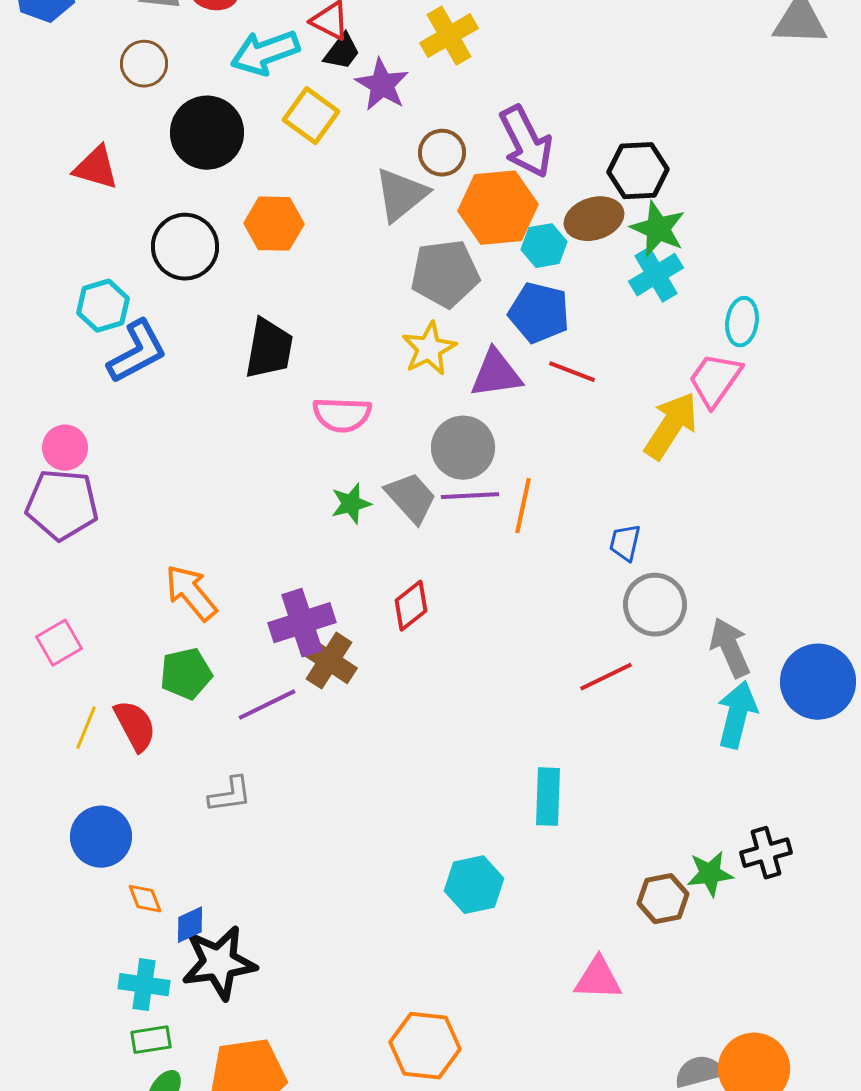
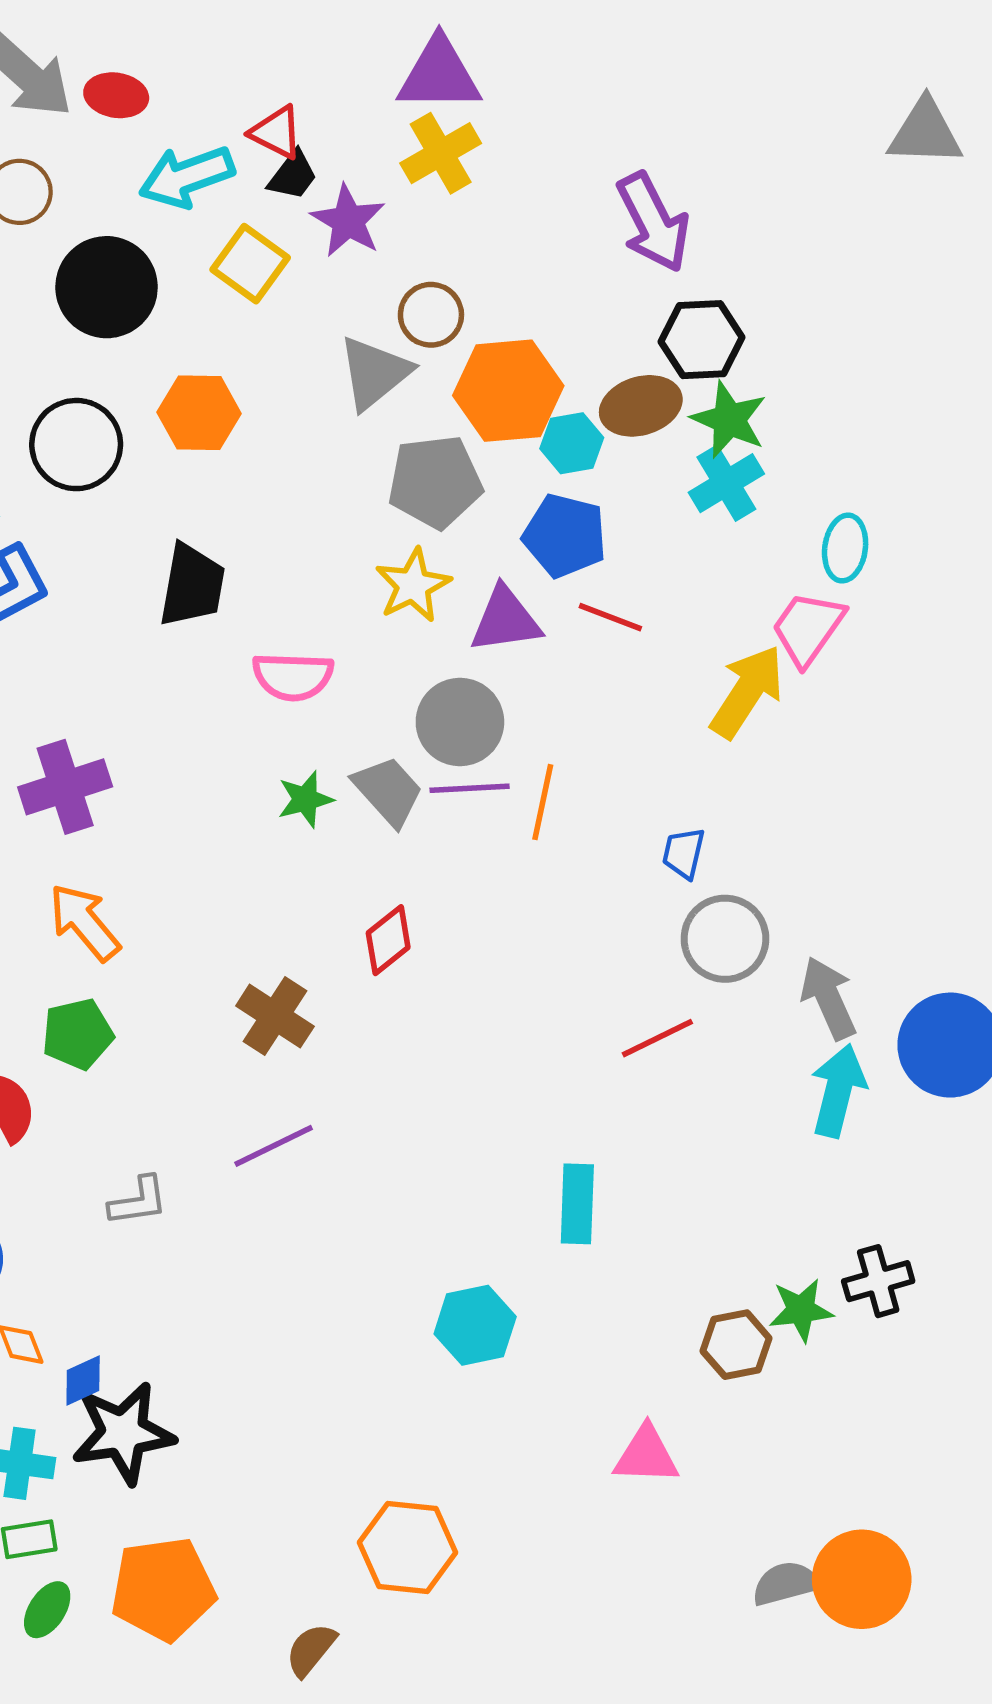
purple arrow: (526, 142) -> (653, 222), moved
purple cross: (302, 623) -> (65, 787), moved
purple line: (267, 705) -> (274, 1146), moved

